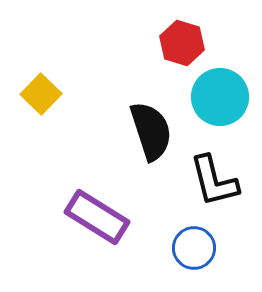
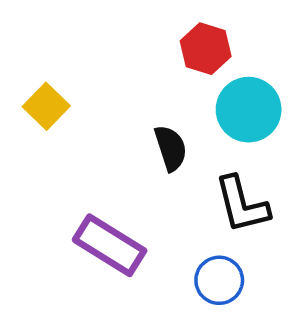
black semicircle: (151, 131) -> (171, 148), size x0.7

